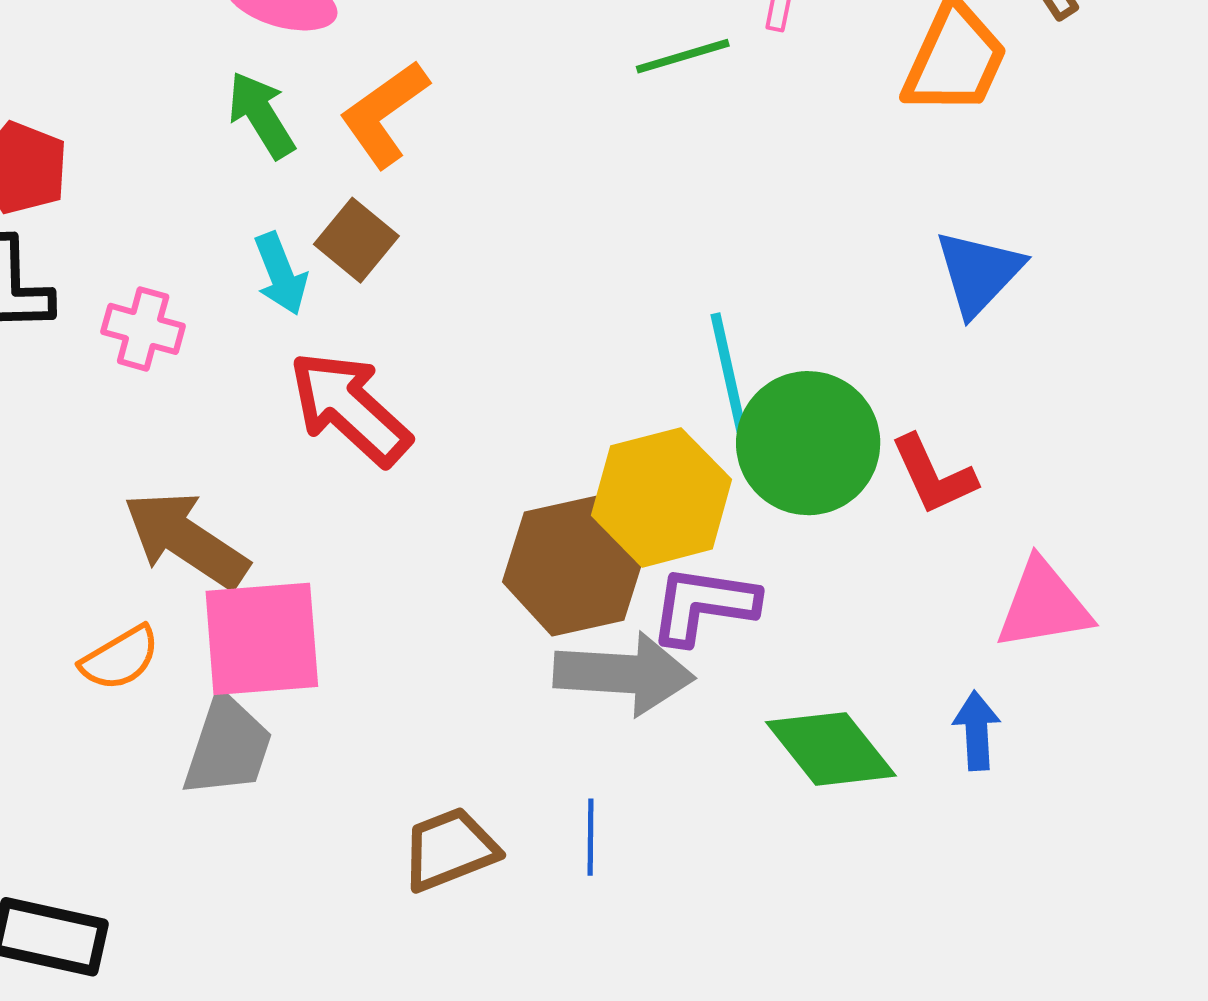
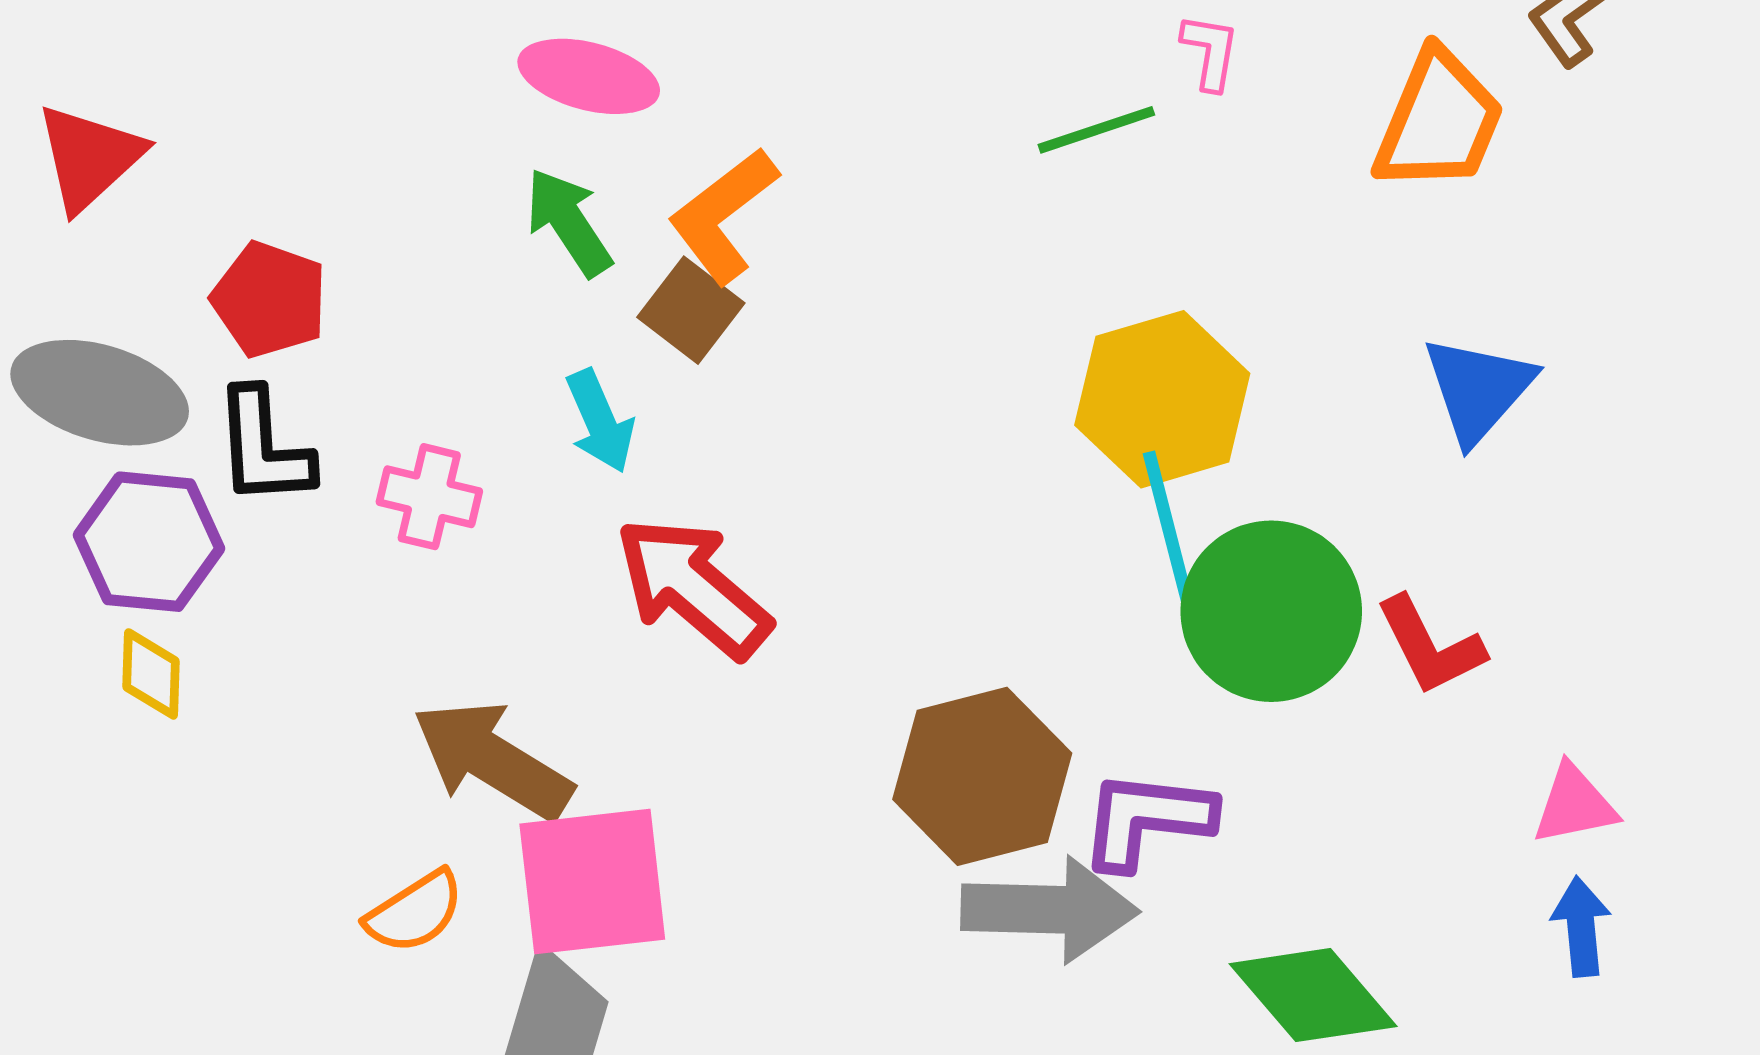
brown square: (356, 240) -> (691, 310), moved
yellow hexagon: (662, 497) -> (1162, 399), moved
pink triangle: (1044, 605) -> (1575, 805), size x0.7
blue arrow: (977, 731) -> (1581, 927), moved

